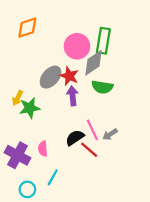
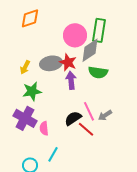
gray ellipse: (51, 77) -> (51, 63), turned 40
yellow arrow: (17, 98) -> (25, 67), moved
purple cross: (17, 155) -> (25, 118), moved

